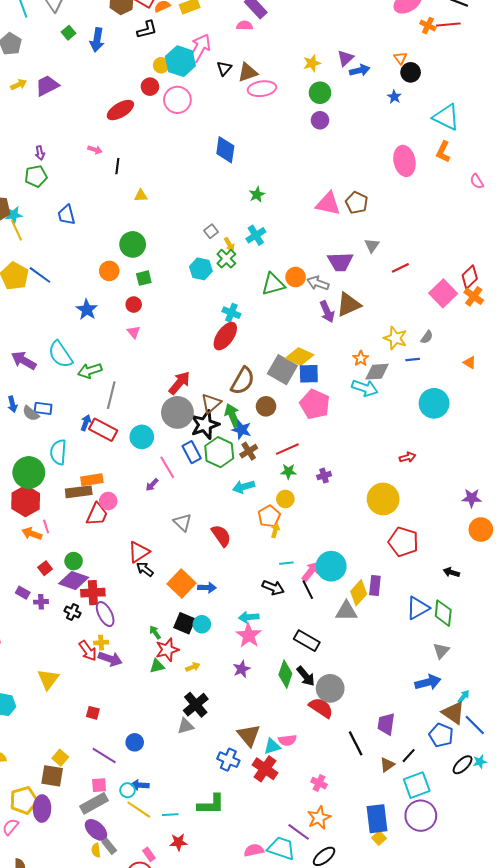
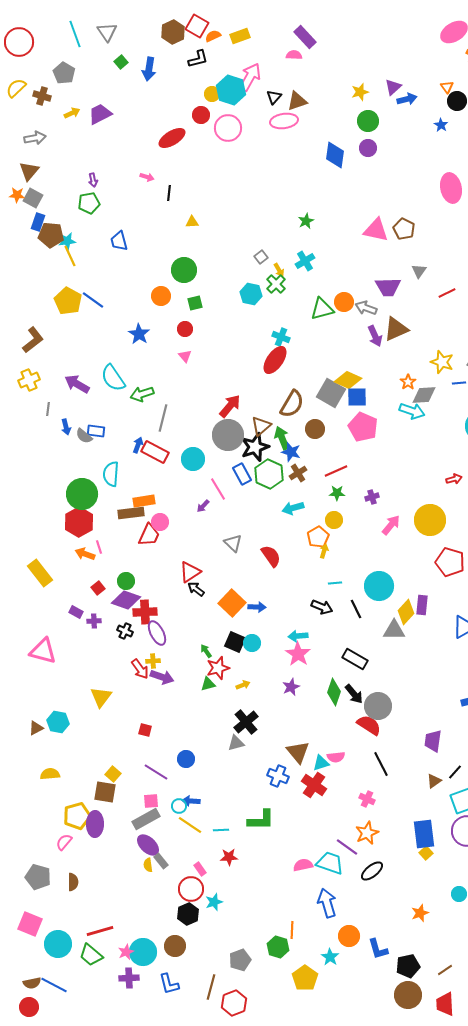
pink ellipse: (262, 89) -> (284, 121), moved
blue diamond: (225, 150) -> (335, 155), moved
pink arrow: (311, 571) -> (391, 525), moved
black line: (356, 743) -> (381, 764), moved

